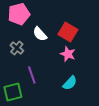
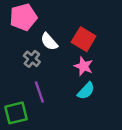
gray cross: (17, 48) -> (32, 59), moved
cyan semicircle: (70, 83) -> (86, 91), moved

